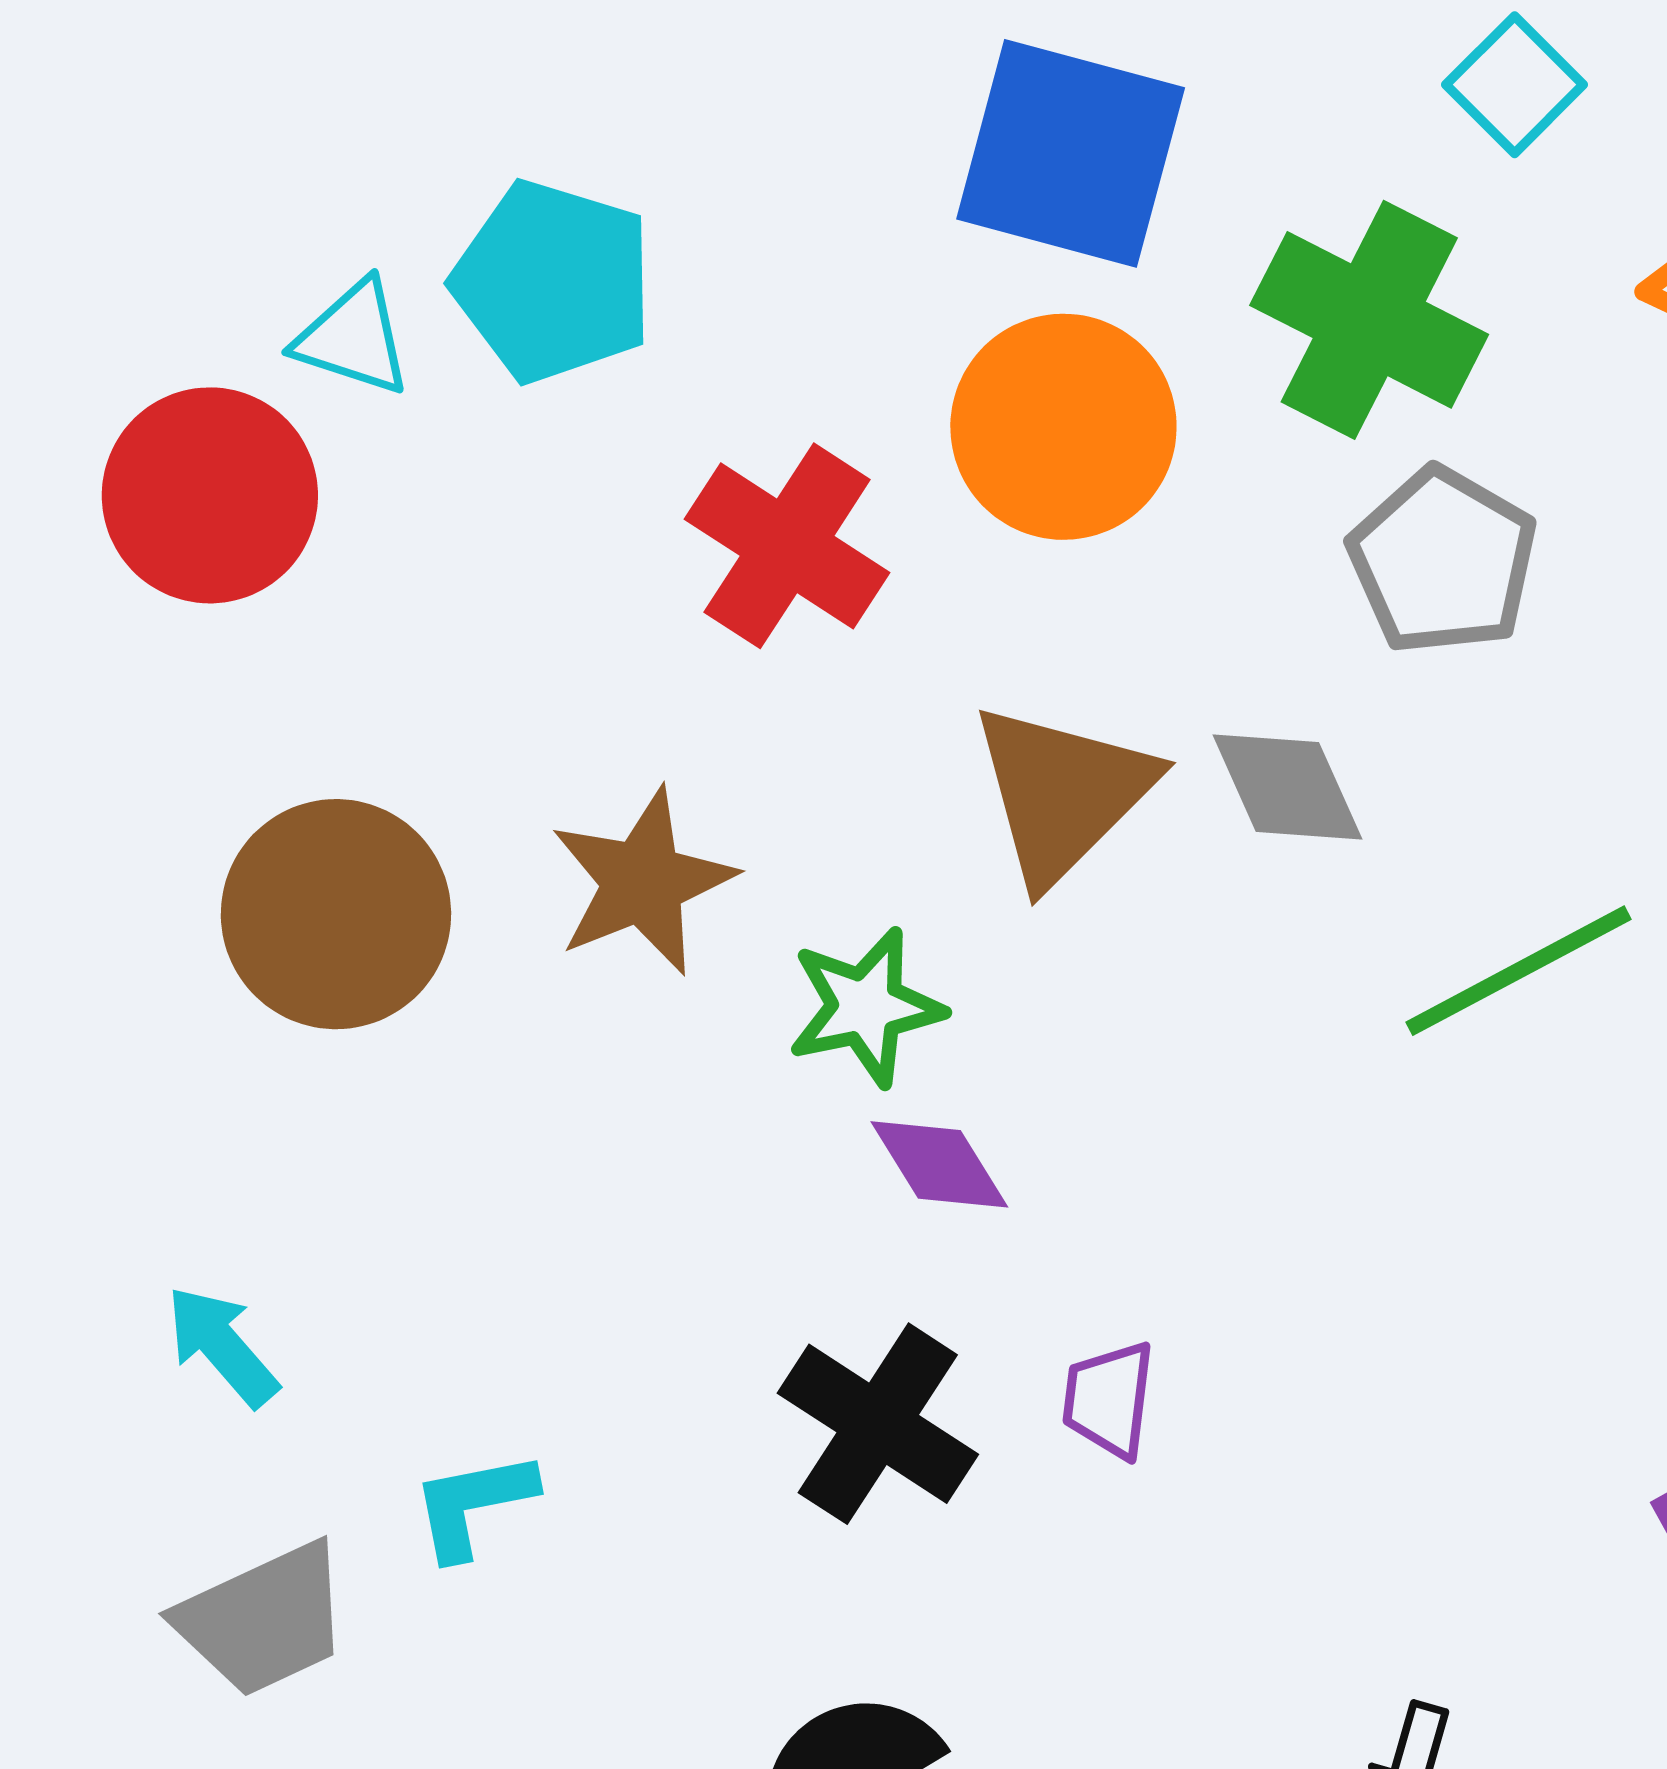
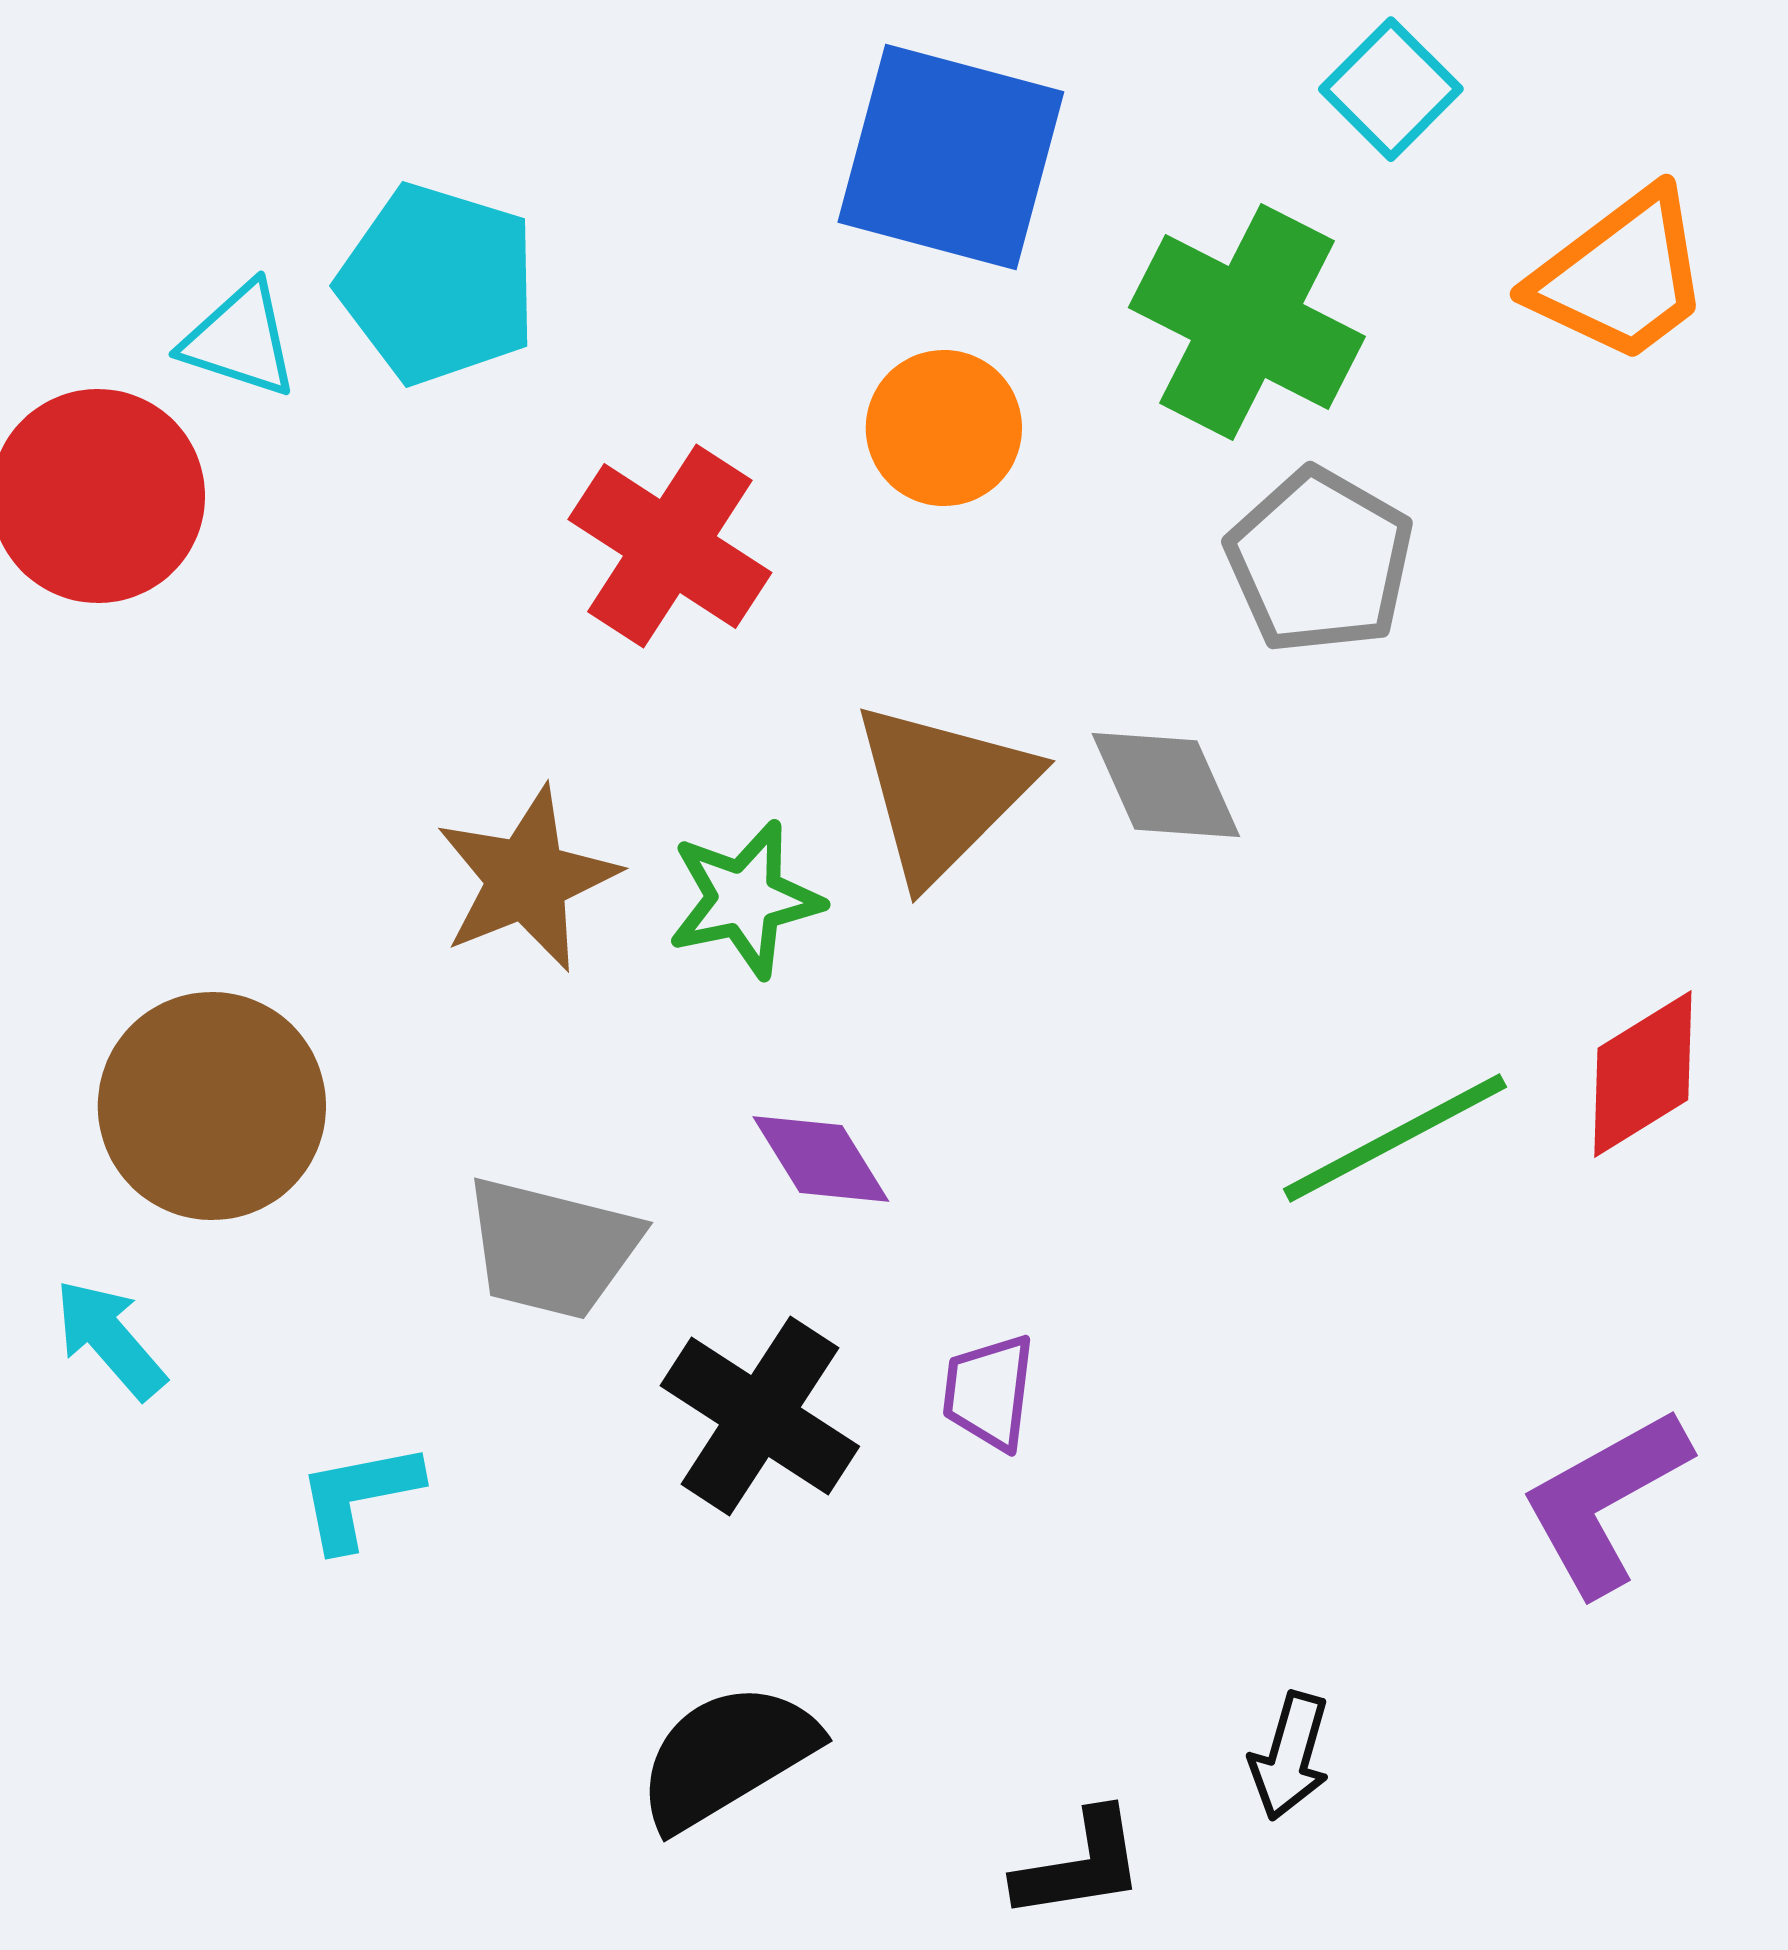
orange circle: (1063, 427) -> (944, 428), size x0.7
brown circle: (336, 914) -> (212, 1106), moved
green line: (1519, 971) -> (1395, 1138), moved
green star: (866, 1007) -> (745, 899), moved
gray trapezoid: (263, 1619) -> (552, 1248), moved, turned 39

